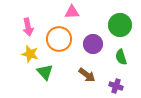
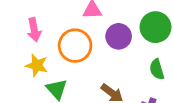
purple circle: (93, 44) -> (119, 36), moved

